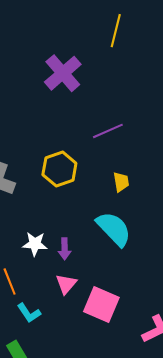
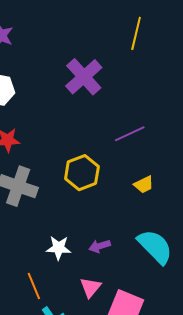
yellow trapezoid: (121, 182) -> (144, 184), turned 75
cyan semicircle: (114, 229) -> (155, 247), moved
purple arrow: (65, 249) -> (100, 246), moved, turned 75

